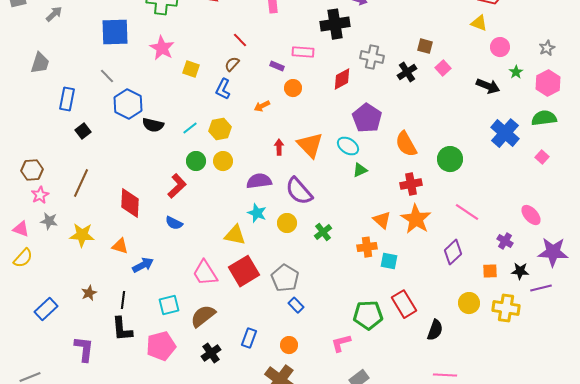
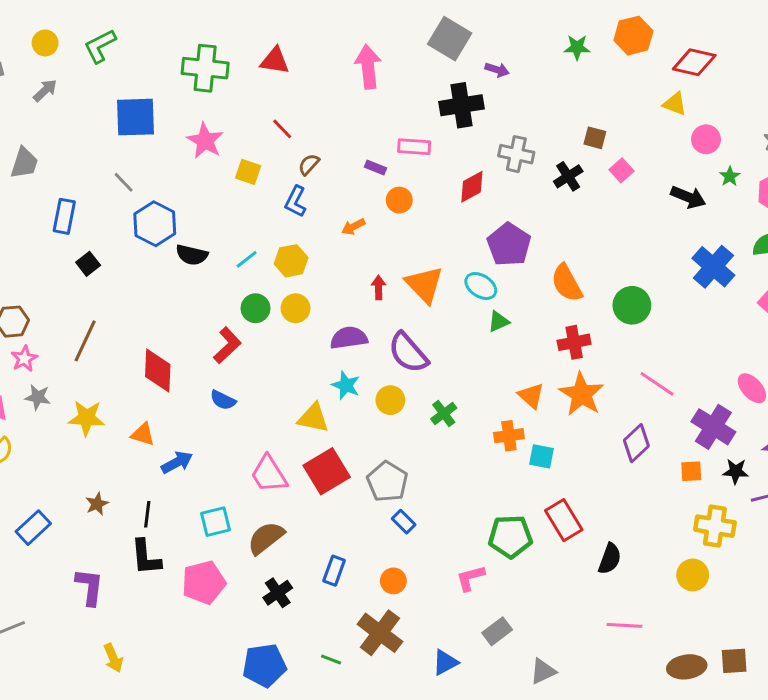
red line: (240, 40) -> (282, 129), moved
purple cross: (505, 241) -> (713, 427), size x1.8
yellow circle: (469, 303) -> (693, 575), moved

